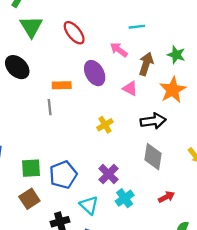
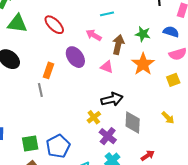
green triangle: (31, 27) -> (17, 24), turned -45
orange rectangle: (62, 85) -> (49, 70), turned -63
black arrow: (153, 121) -> (112, 99), moved
yellow cross: (105, 125) -> (94, 117), moved
purple cross: (108, 174) -> (108, 136), moved

